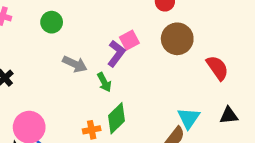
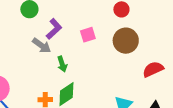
purple L-shape: (116, 54) -> (54, 29), moved
red semicircle: (217, 68) -> (153, 69), turned -90

